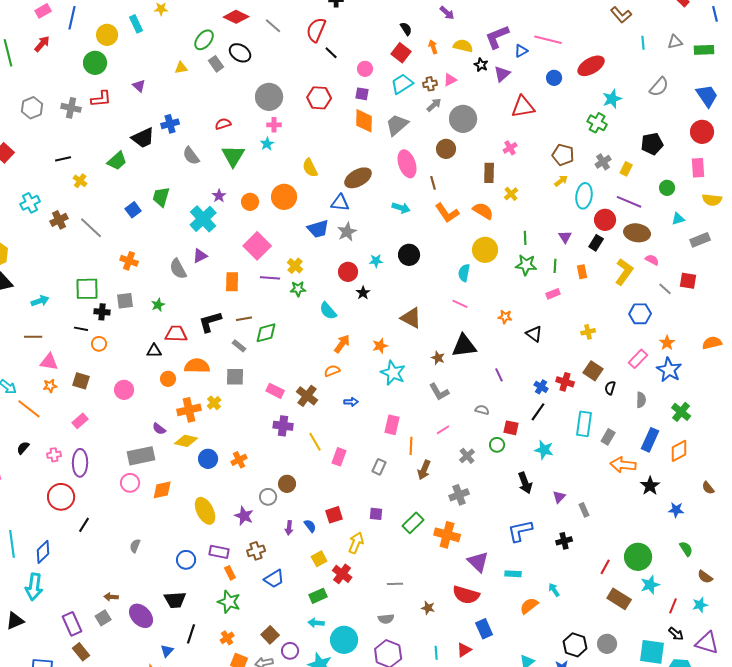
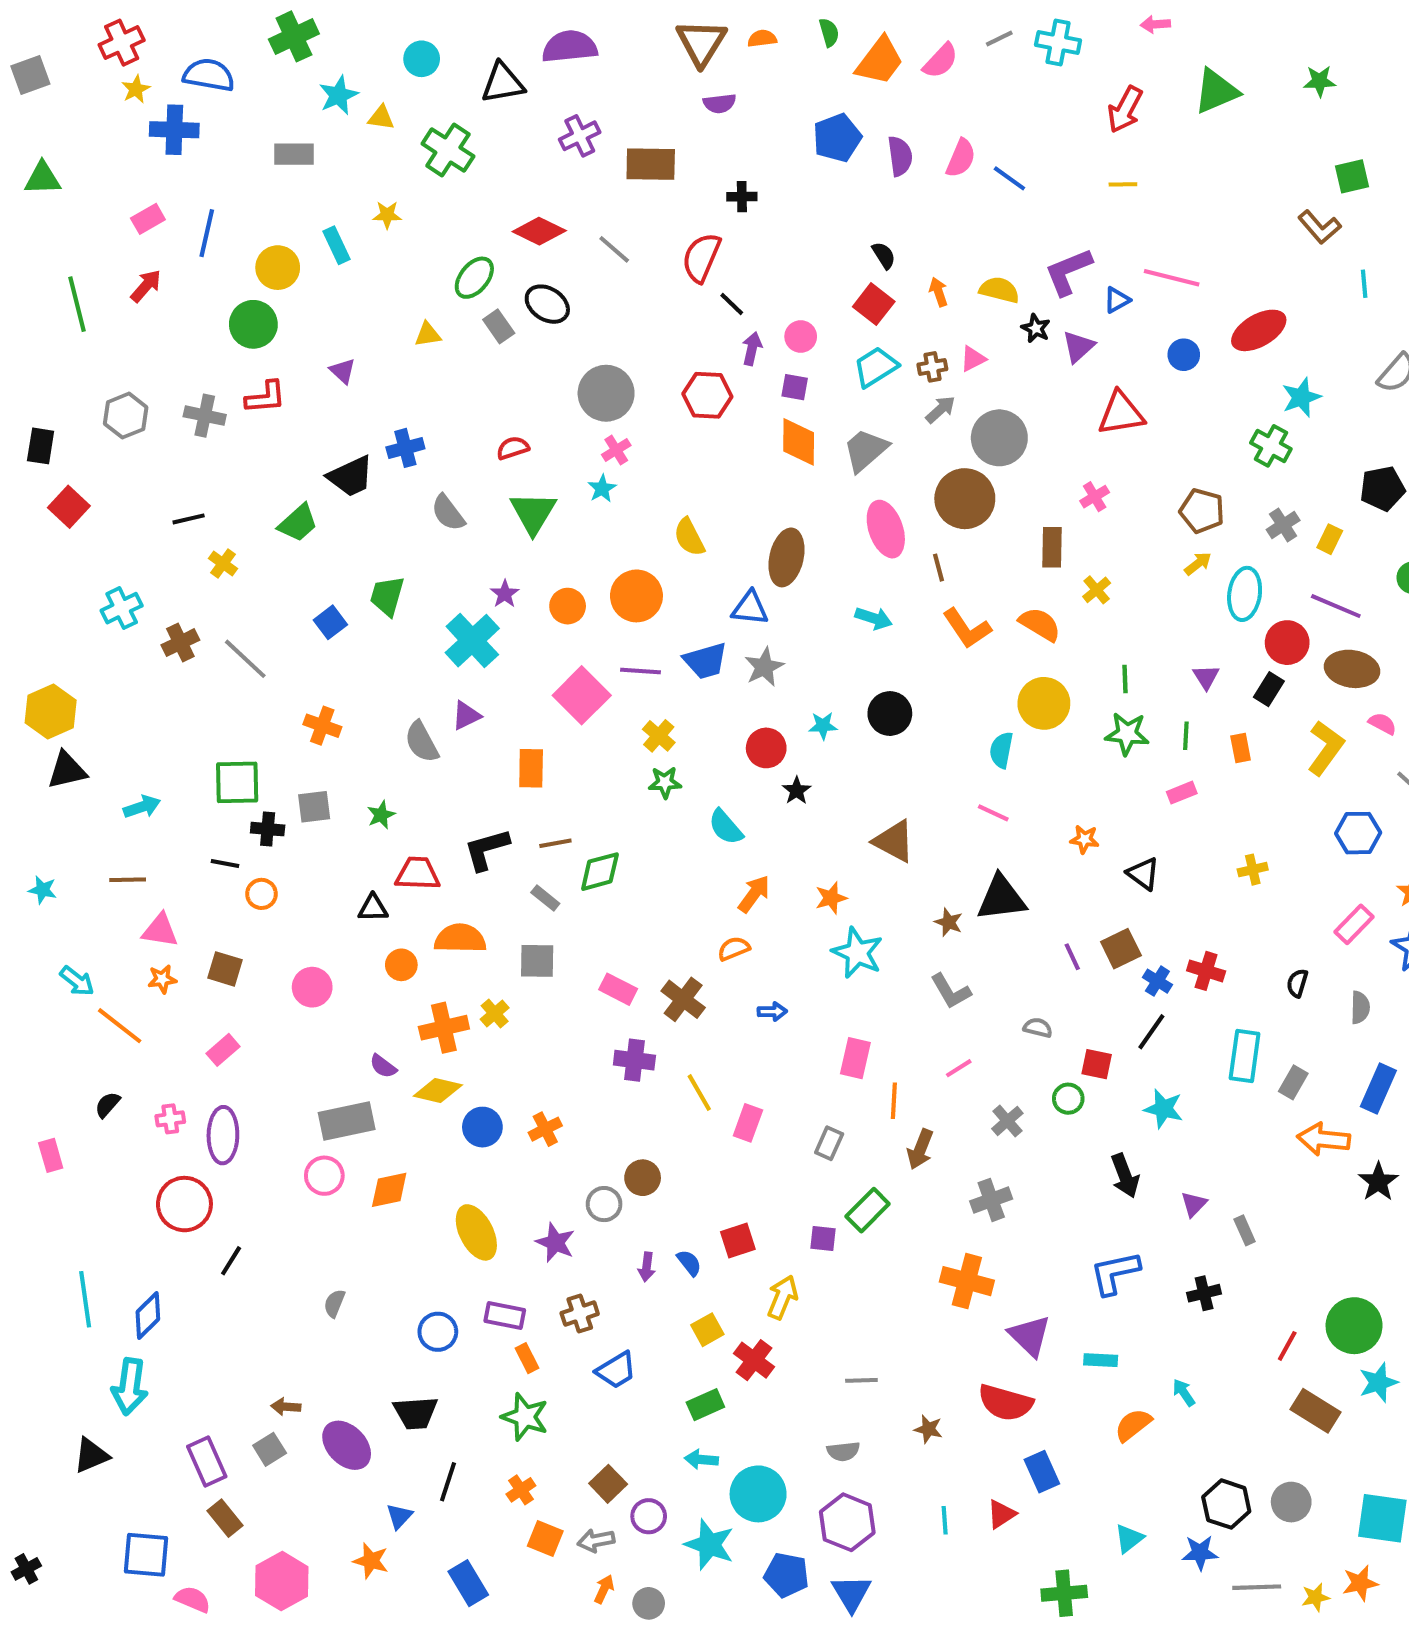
purple arrow: (447, 13) -> (752, 349), moved, turned -119
pink cross: (274, 125) -> (616, 450), turned -32
brown circle: (446, 149) -> (965, 499), size x1.5
brown ellipse: (358, 178) -> (786, 557), turned -48
purple line: (270, 278) -> (641, 671), moved
brown square: (593, 371) -> (1121, 949), moved, turned 30
green rectangle: (413, 523) -> (868, 1210), moved

